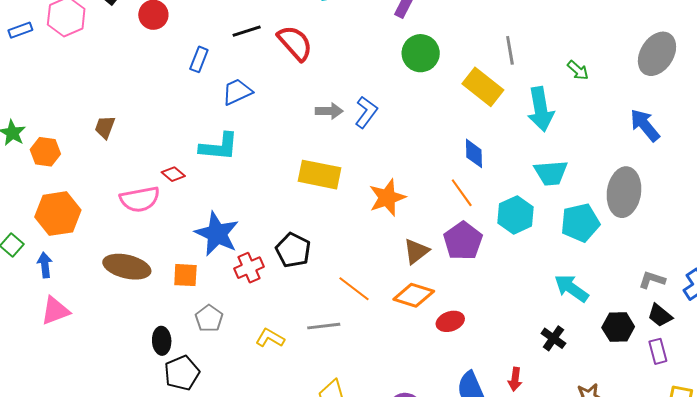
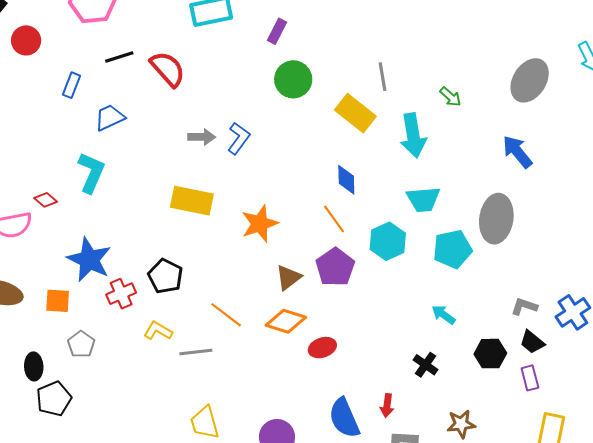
cyan L-shape: (219, 147) -> (91, 173), turned -72
cyan arrow: (571, 288) -> (444, 315), size x0.7
yellow L-shape: (270, 338) -> (158, 331), moved

